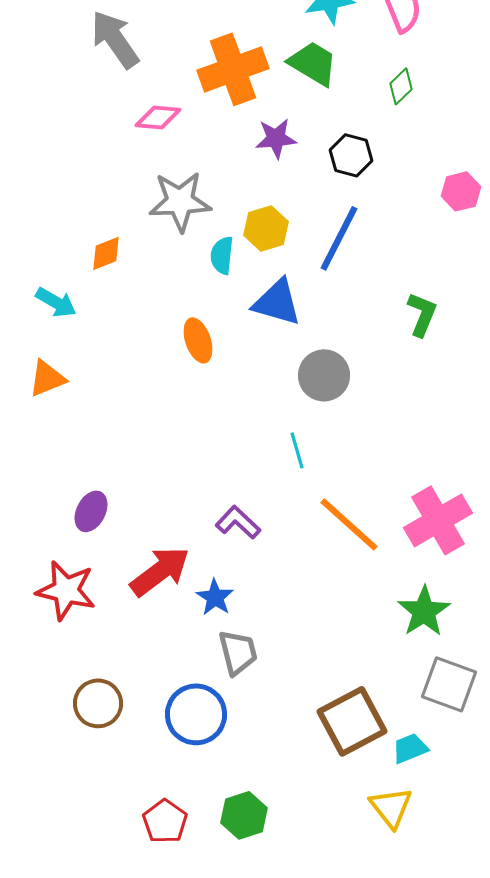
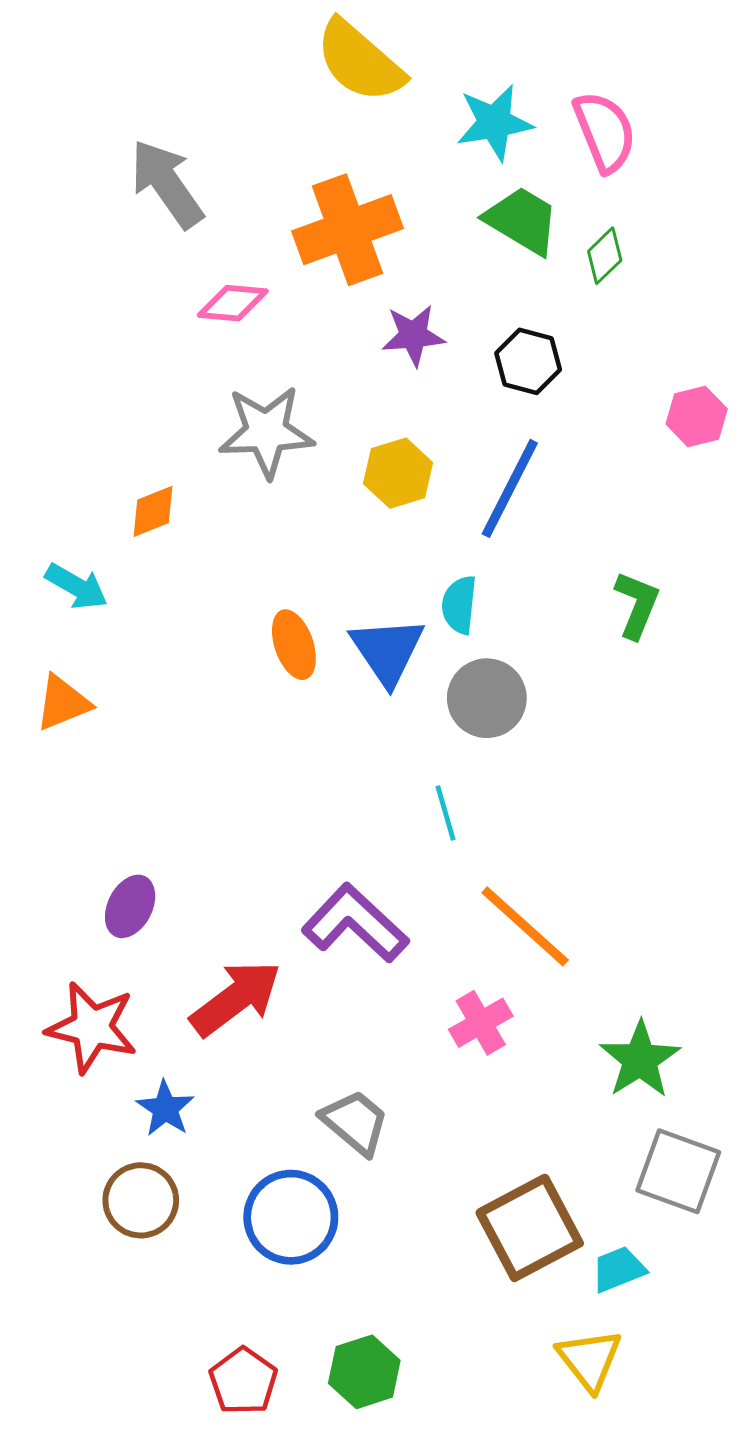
green trapezoid: (313, 63) -> (522, 220), moved
cyan semicircle: (222, 255) -> (459, 605), moved
blue triangle: (277, 302) -> (387, 651), moved, turned 40
pink cross: (438, 520) -> (481, 1023), moved, size x0.6
purple L-shape: (238, 522) -> (355, 923), size x1.5
blue star: (215, 597) -> (165, 1109), moved
gray trapezoid: (238, 652) -> (355, 1122), turned -36

